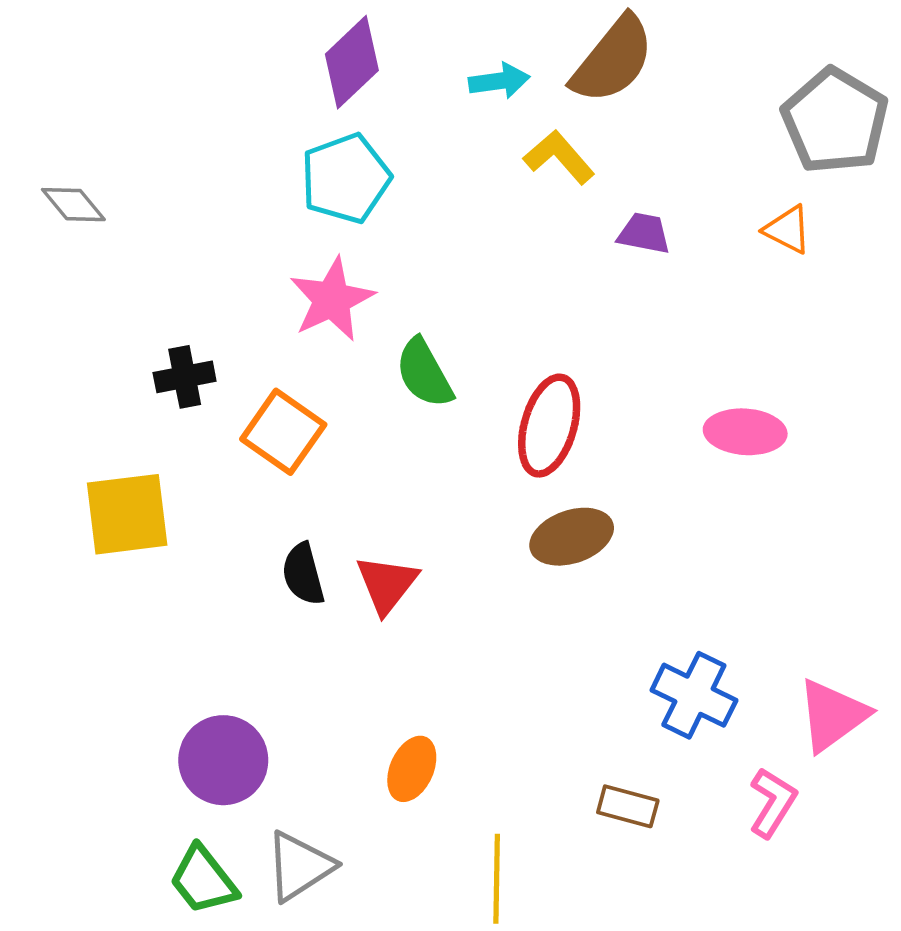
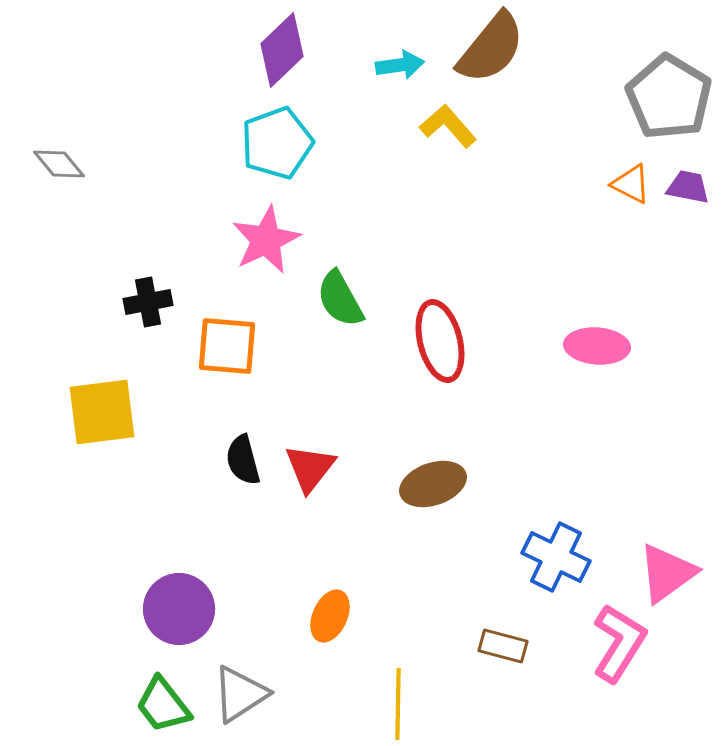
purple trapezoid: (644, 233) -> (688, 187), moved
red ellipse: (549, 426) -> (440, 341), turned -30
orange square: (283, 432) -> (227, 346), turned -30
brown ellipse: (572, 537) -> (433, 484), moved
pink L-shape: (773, 803) -> (619, 643), size x1.4

